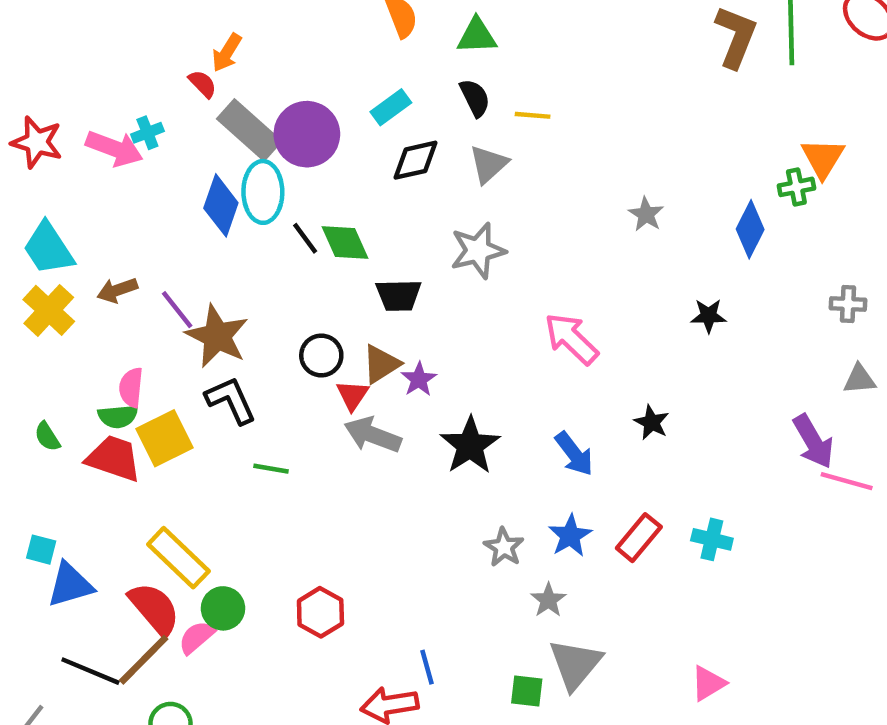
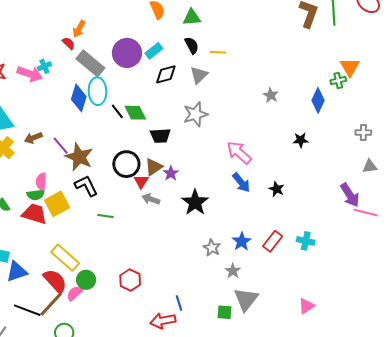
purple circle: (307, 134) -> (127, 53), moved
black circle: (321, 355) -> (126, 164), size x1.4
gray arrow: (373, 435) -> (151, 199), size x0.7
blue arrow: (574, 454) -> (241, 182), moved

